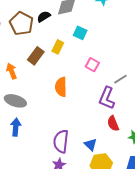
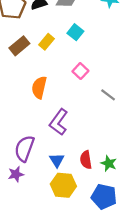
gray line: (120, 79) -> (108, 95), turned 56
purple L-shape: (107, 98) -> (59, 122), moved
red semicircle: (113, 123) -> (86, 160), moved

